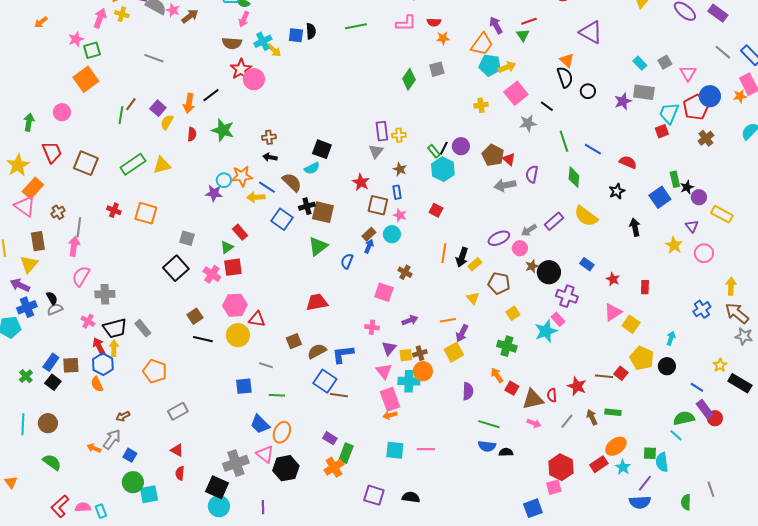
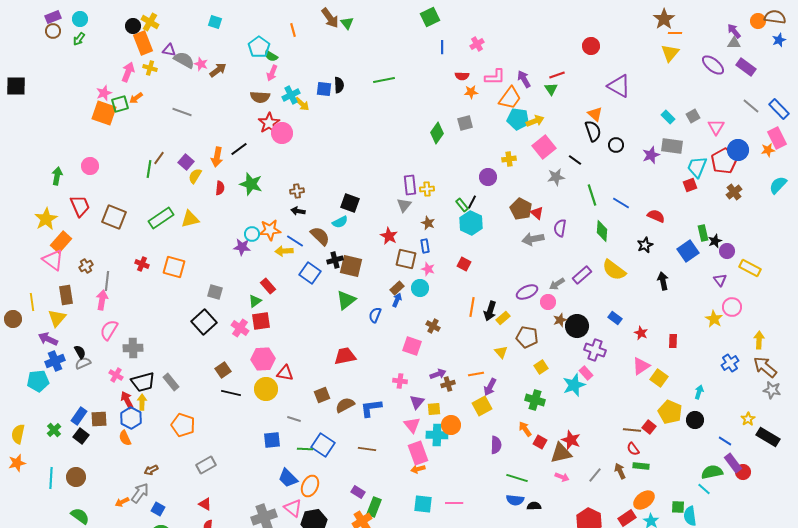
orange arrow: (41, 22) -> (136, 98), moved
pink L-shape: (406, 23) -> (495, 77), moved
orange square: (86, 79) -> (104, 113), moved, turned -35
purple circle: (461, 146) -> (488, 177), moved
yellow star: (674, 245) -> (714, 319), moved
brown cross: (420, 353) -> (448, 384), moved
blue square: (325, 381) -> (323, 445), moved
red star: (577, 386) -> (571, 440), moved
red semicircle: (552, 395) -> (633, 449), moved, turned -32
orange arrow: (94, 448) -> (122, 502), turned -48

